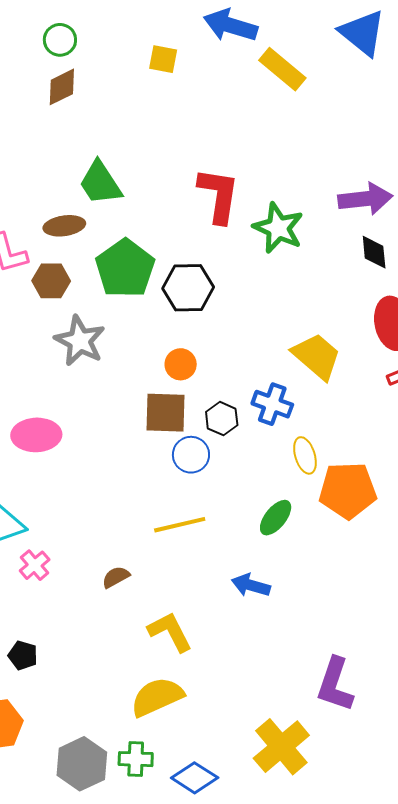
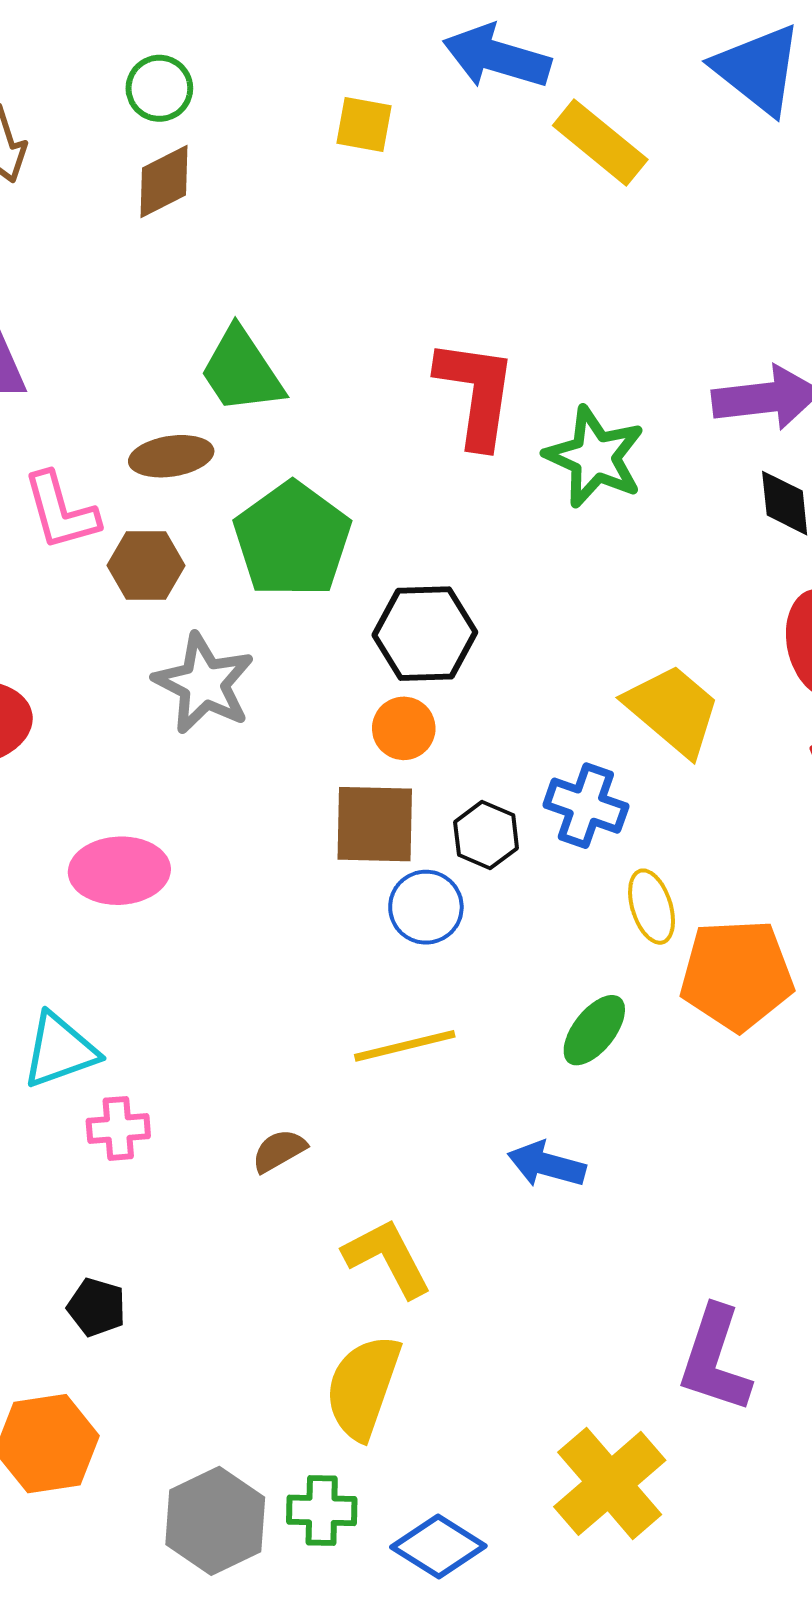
black hexagon: (188, 288) -> (425, 634), moved
pink cross: (35, 565) -> (118, 1128), turned 36
yellow semicircle: (157, 697) -> (363, 1387), turned -46

